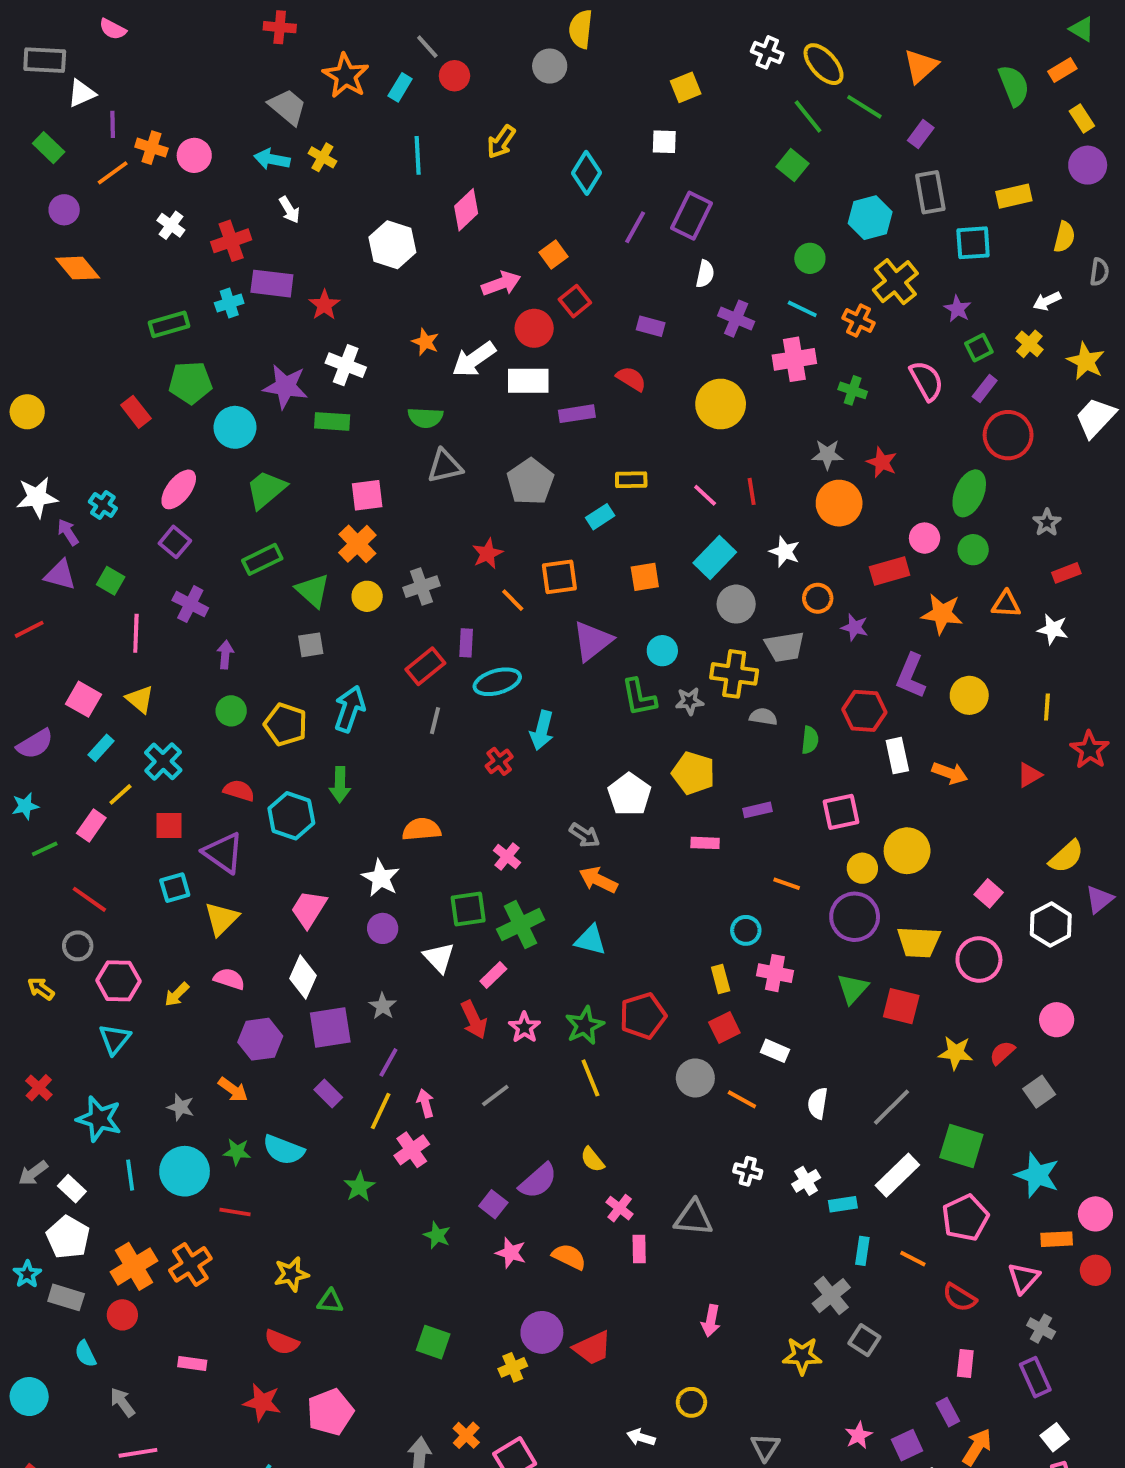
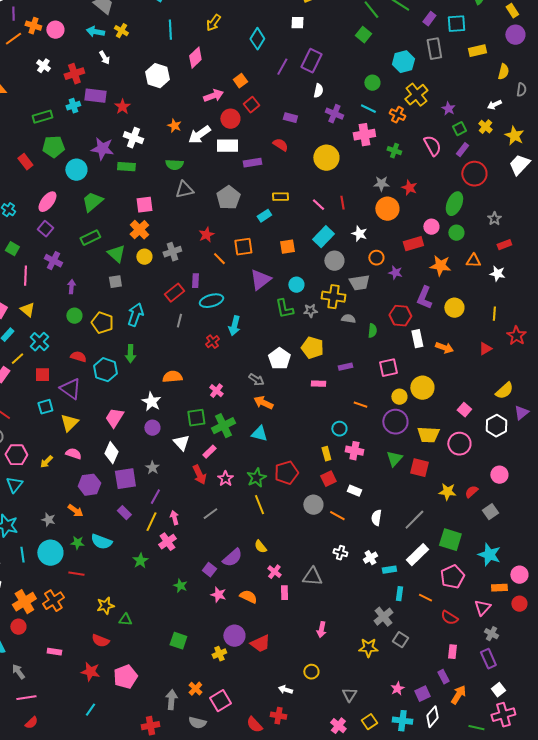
cyan square: (973, 243) -> (456, 24), moved

